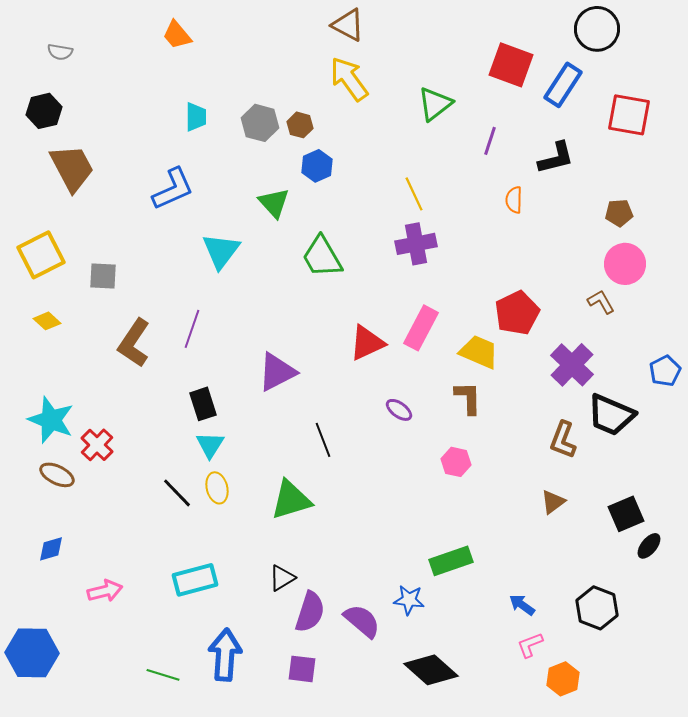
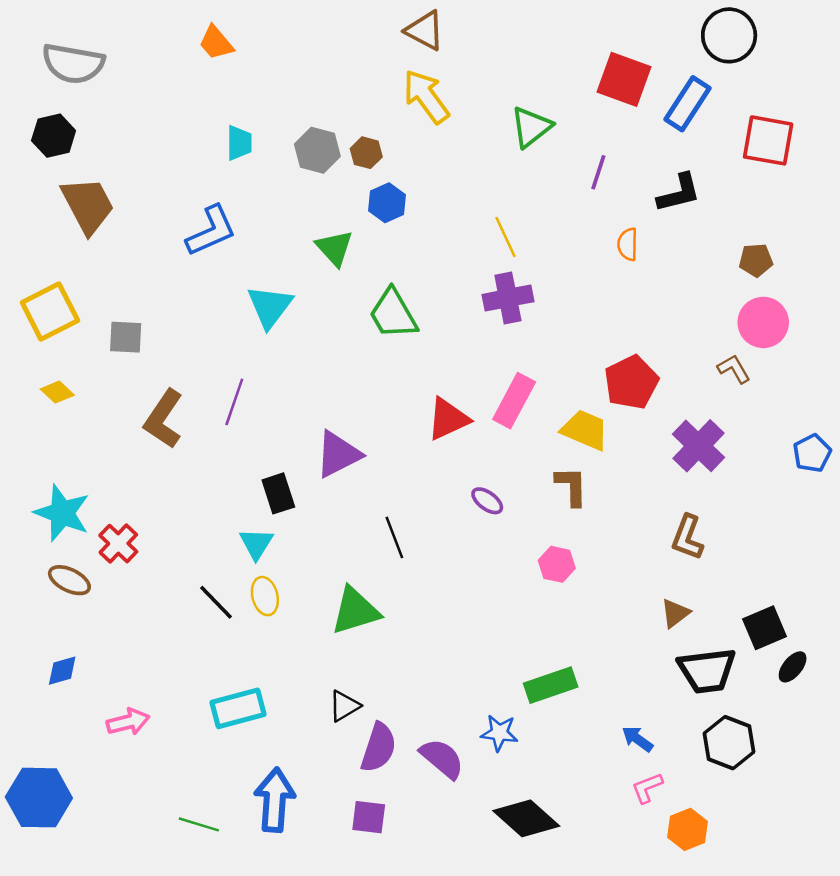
gray semicircle: (60, 52) -> (73, 64), size x2.0
black rectangle: (203, 404) -> (278, 493), moved
black trapezoid: (611, 415) -> (707, 671), moved, turned -30

